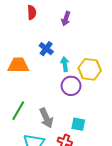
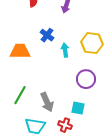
yellow hexagon: (90, 69) -> (92, 43), moved
purple circle: (71, 86) -> (86, 79), moved

